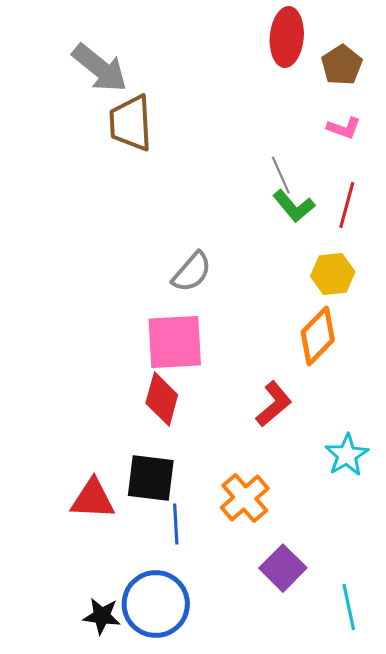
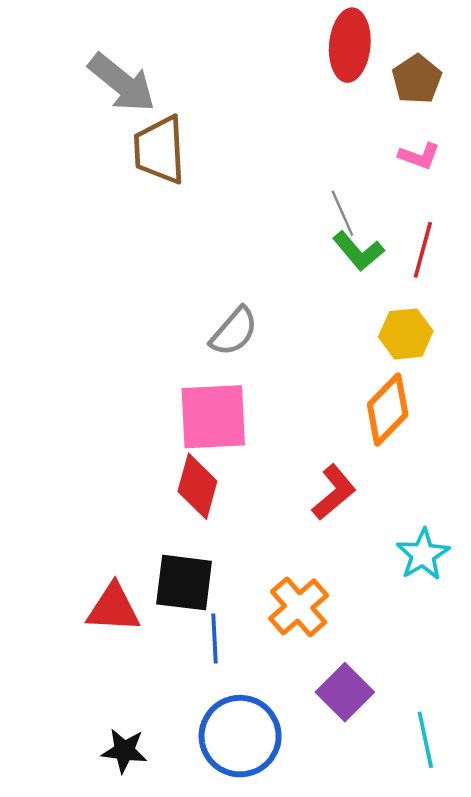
blue circle: (156, 604) -> (240, 736), moved

